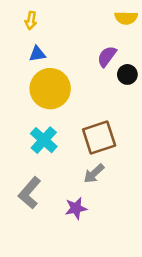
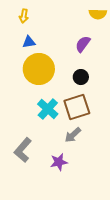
black circle: (127, 74) -> (81, 77), moved
cyan cross: (44, 140) -> (48, 109), moved

